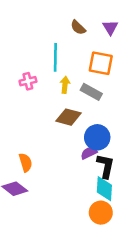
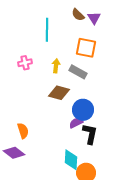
brown semicircle: (78, 27) -> (78, 15), moved
cyan line: (55, 57) -> (47, 30), moved
cyan diamond: (104, 189) -> (71, 160), moved

